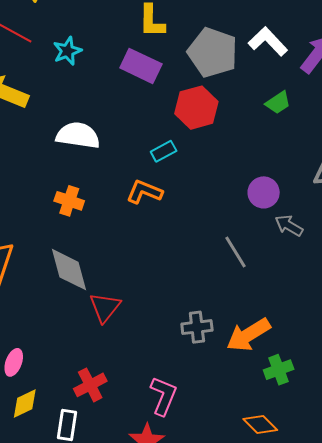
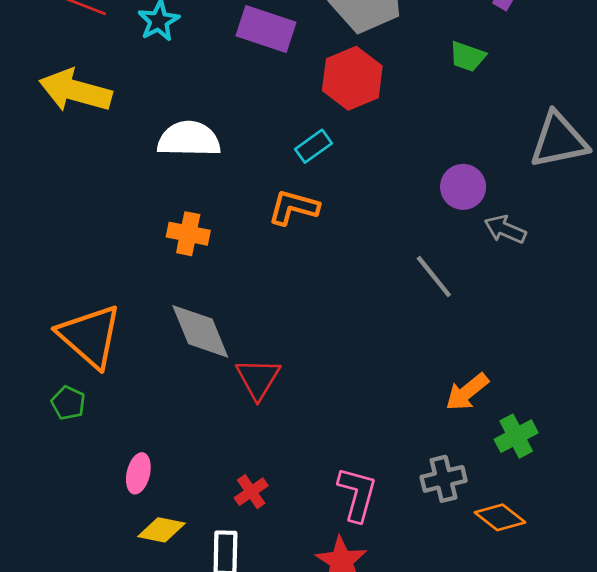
green trapezoid: (278, 103) -> (467, 57), turned 60
gray cross: (197, 327) -> (444, 479), moved
orange arrow: (248, 335) -> (467, 392), size x0.7
red cross: (90, 385) -> (251, 492), size x0.7
yellow diamond: (25, 404) -> (161, 530), turned 44

